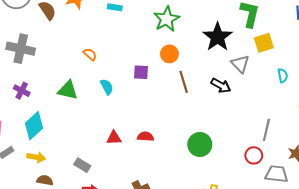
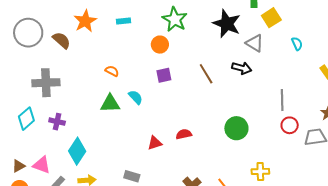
orange circle: (169, 54) -> (160, 45), moved
green triangle: (68, 90) -> (110, 104), moved
gray line: (266, 130) -> (282, 100), moved

